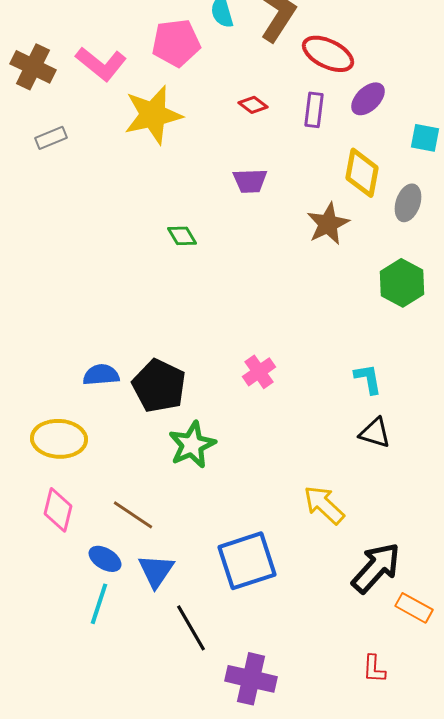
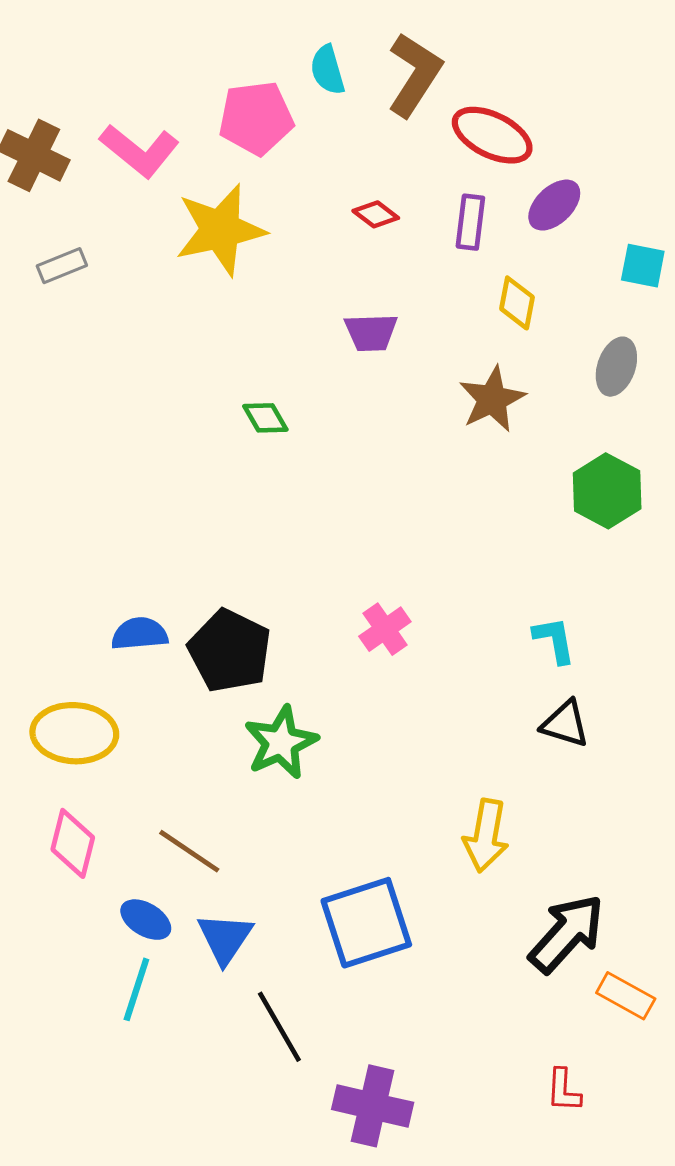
yellow diamond: (362, 173) -> (517, 303), moved, size x0.7
yellow arrow: (324, 505) -> (486, 836), turned -123

